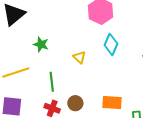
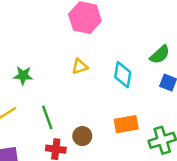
cyan diamond: (111, 44) -> (123, 75), moved
yellow triangle: (79, 57) -> (80, 66), moved, turned -48

